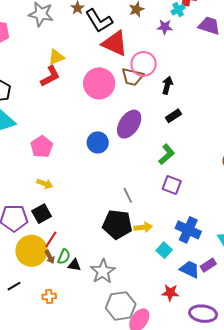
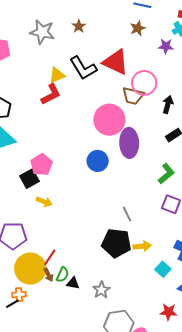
black L-shape: (99, 21) -> (83, 68), moved
pink circle: (99, 83) -> (109, 120), moved
purple ellipse: (129, 124) -> (129, 143), turned -36
black square: (42, 214) -> (29, 179), moved
gray star: (103, 271) -> (101, 290), size x0.7
orange cross: (49, 297) -> (19, 295), moved

